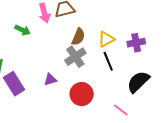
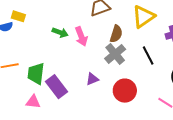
pink arrow: (44, 13) -> (81, 36), moved
yellow triangle: (106, 39) -> (143, 17), moved, size x1.4

